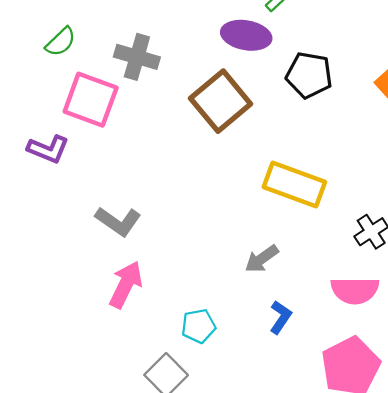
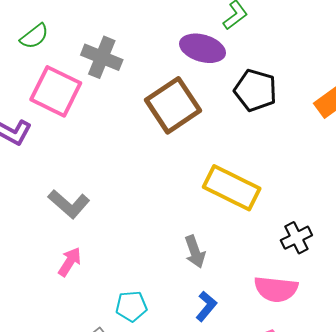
gray arrow: (262, 259) -> (195, 252), turned -80
pink arrow: (126, 285) -> (70, 262), size x0.7

